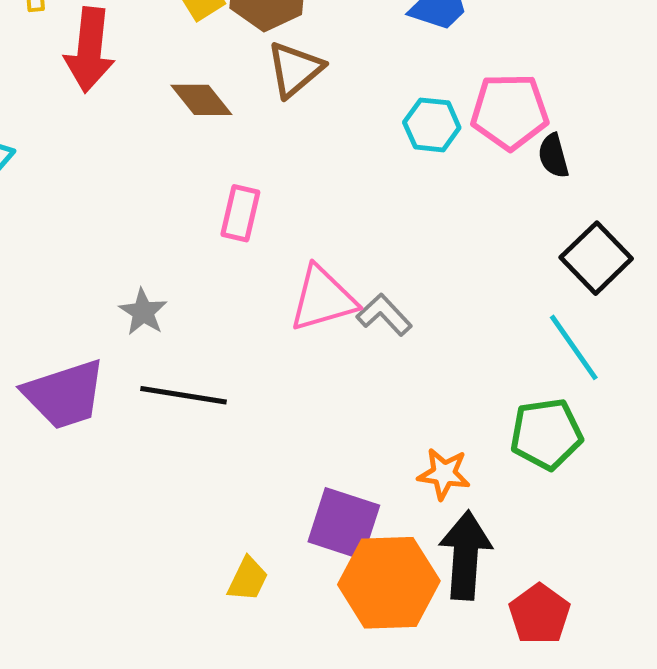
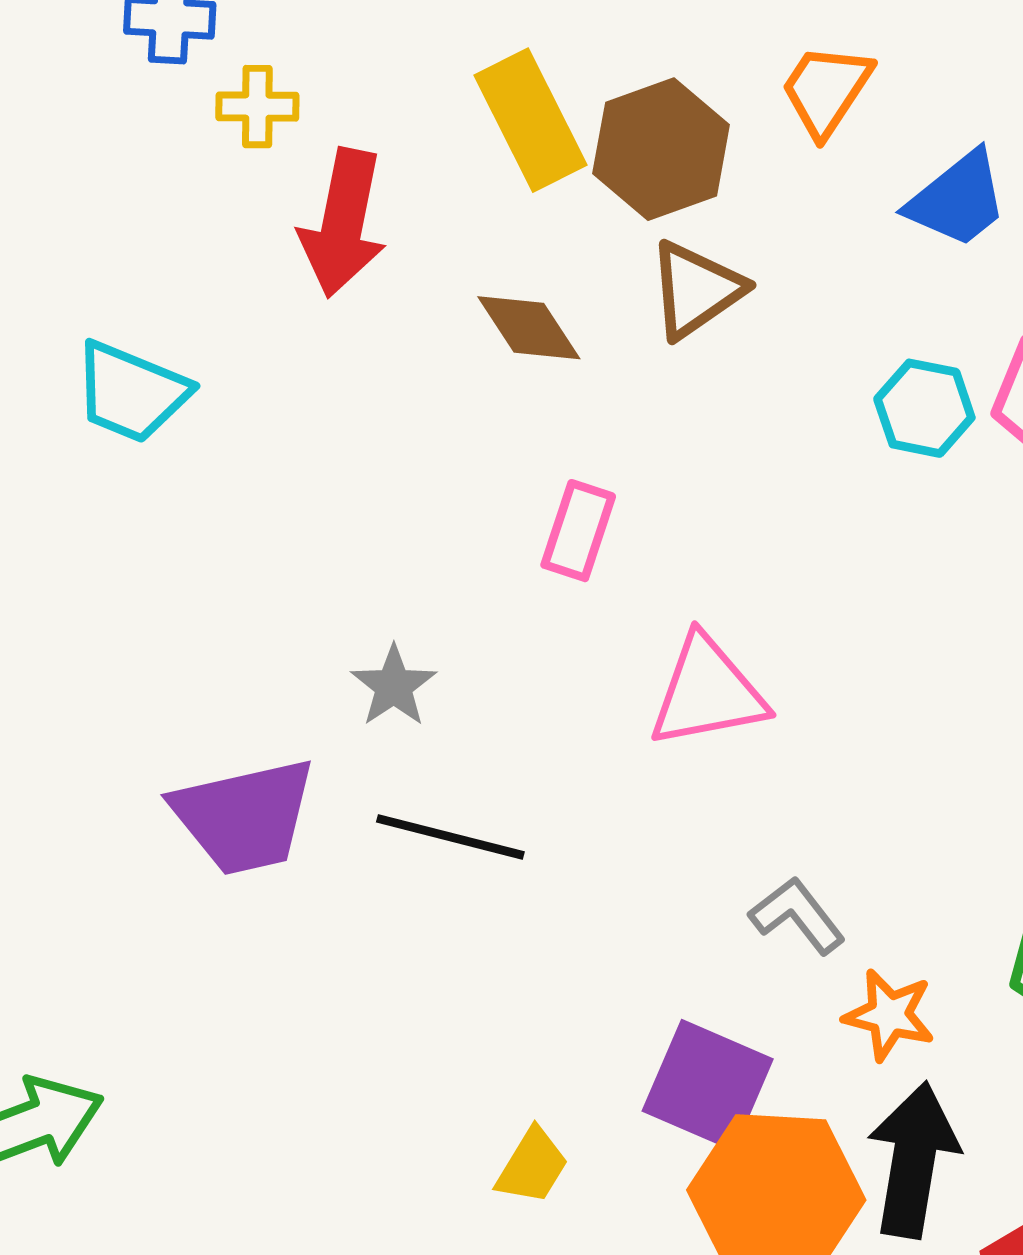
gray L-shape: (384, 315) -> (797, 915), moved

